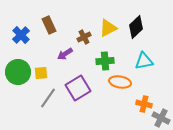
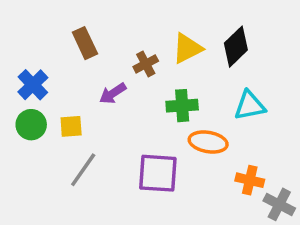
blue cross: (21, 35) -> (33, 85), moved
green circle: (18, 72) -> (31, 125), size x0.7
purple square: (78, 88) -> (158, 173), moved, turned 35

